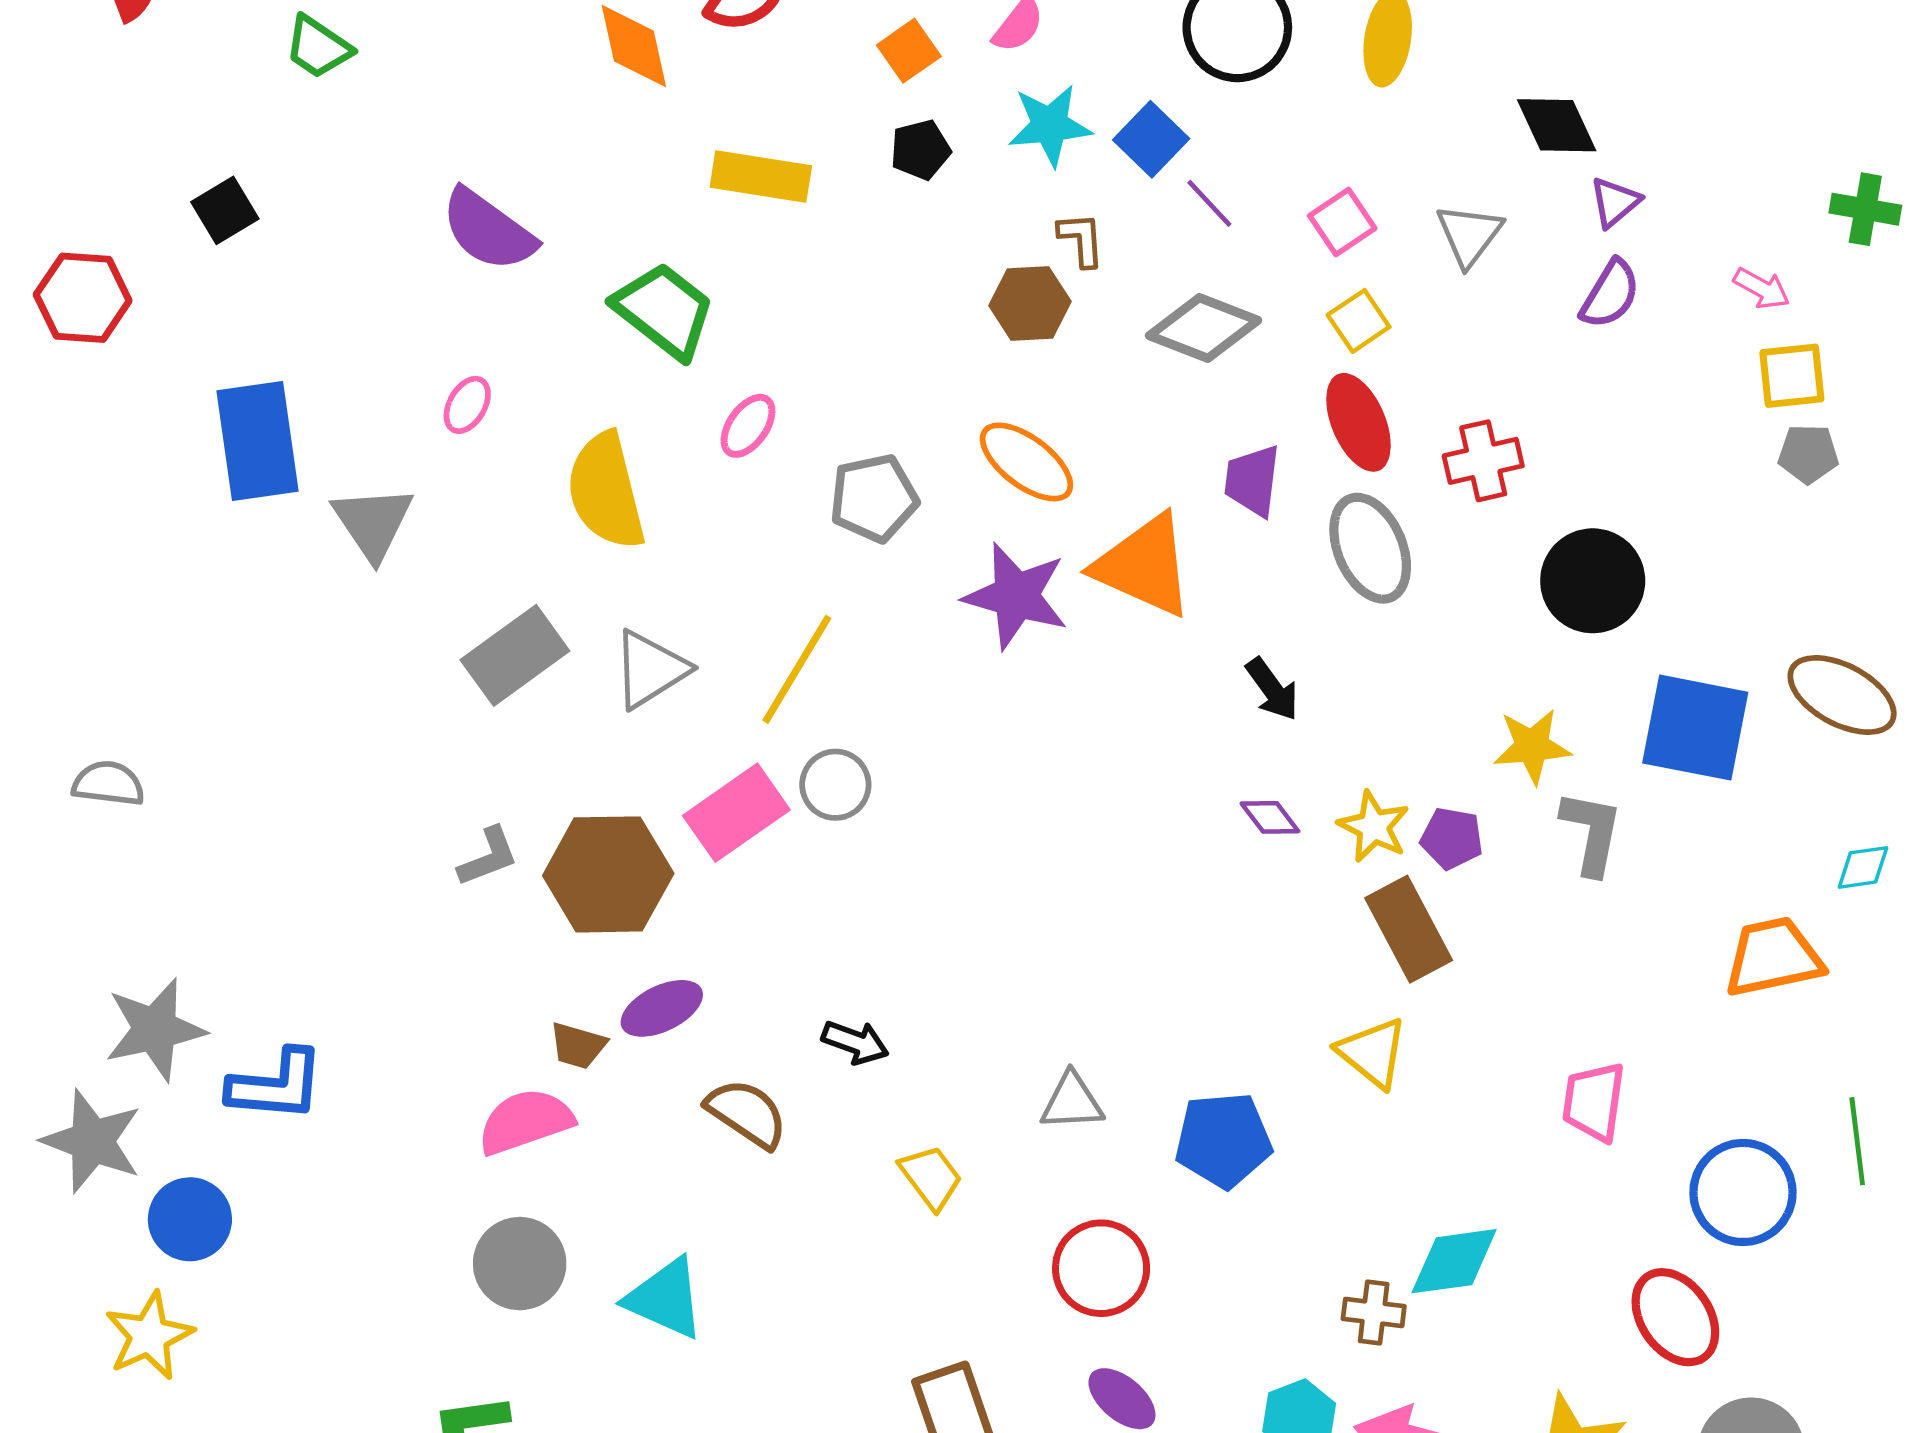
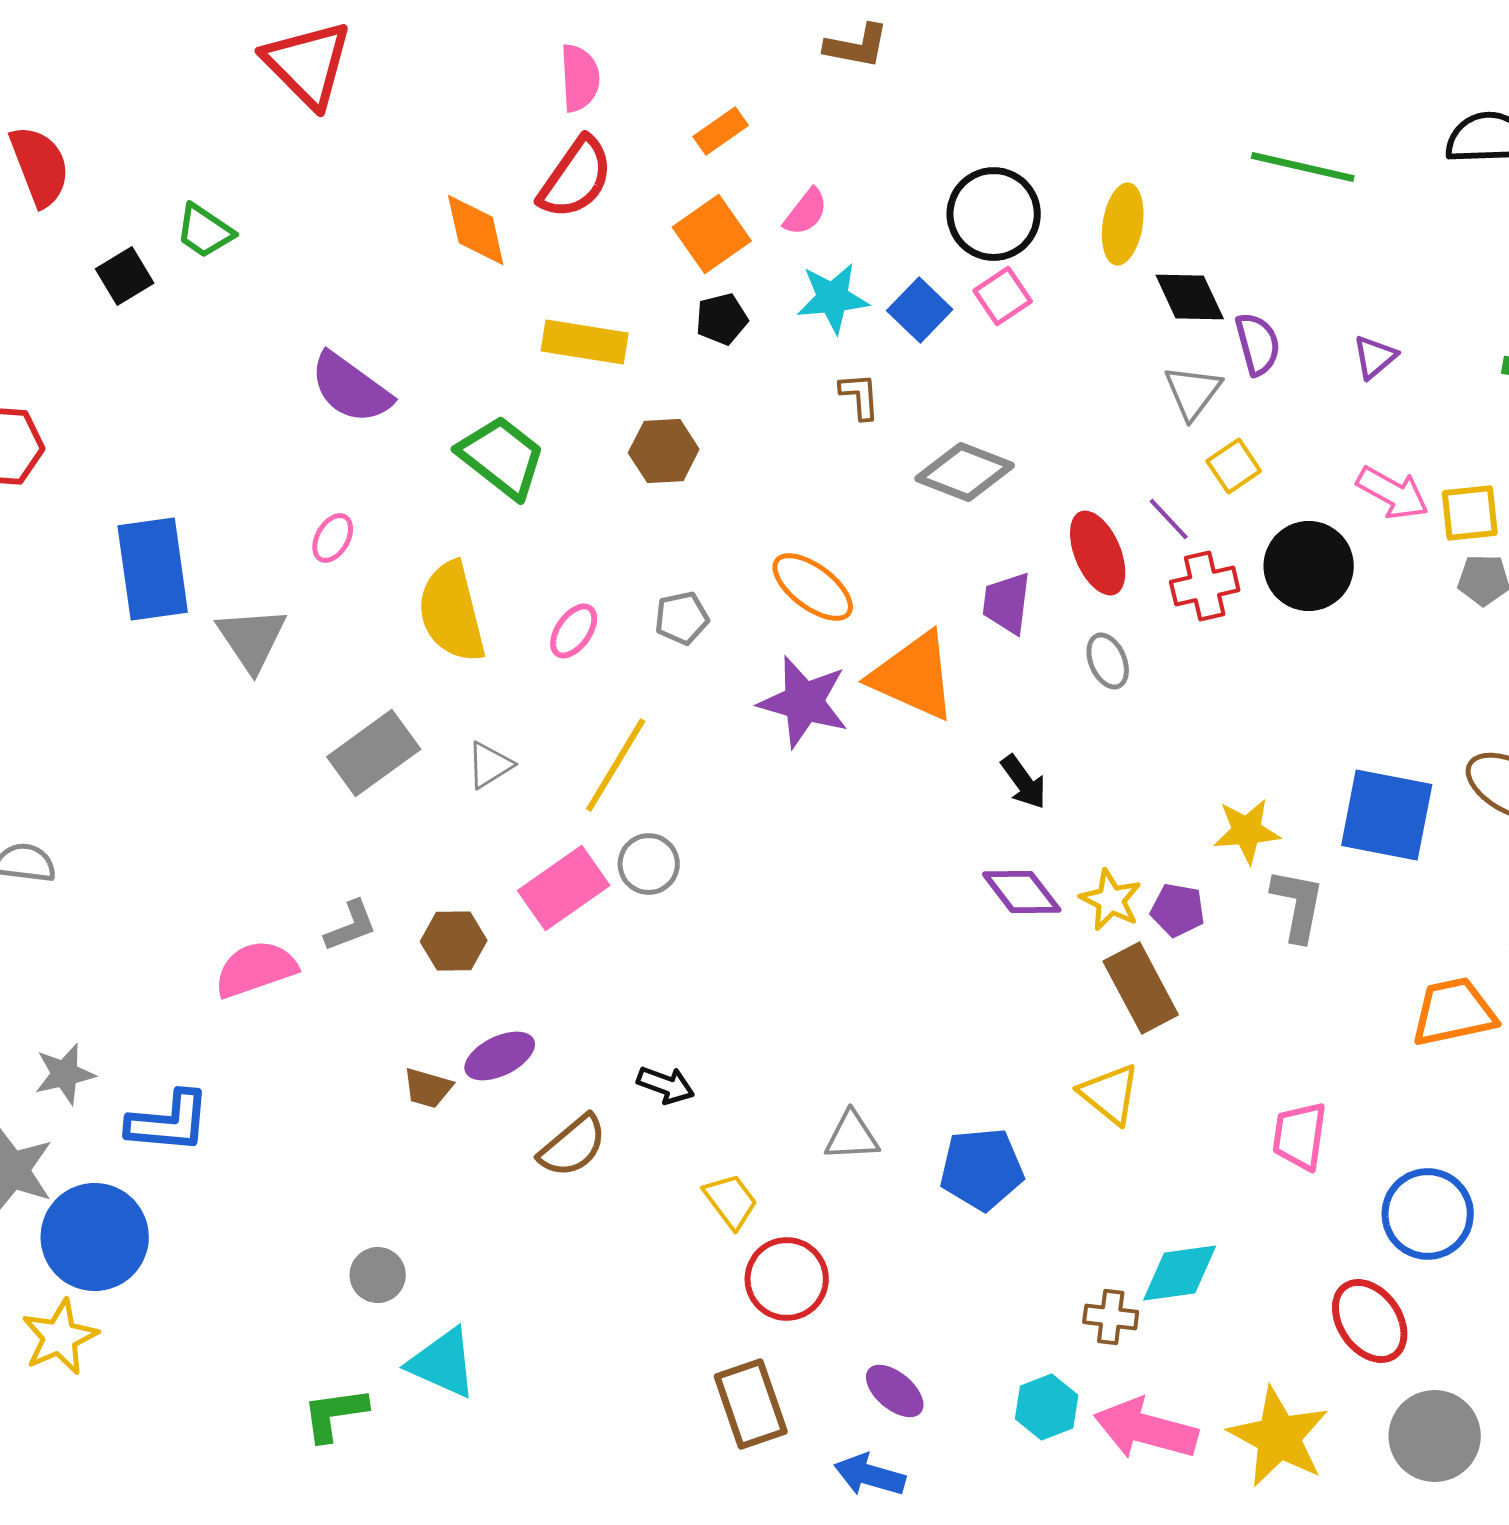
orange square: (909, 51) -> (712, 234), size x1.4
black diamond: (1557, 125) -> (1190, 297), moved
purple triangle: (1615, 202) -> (1375, 357), moved
purple line: (1209, 203) -> (1169, 519), moved
black square: (225, 210) -> (125, 276), moved
pink square: (1342, 222) -> (1003, 296), moved
pink arrow: (1762, 288) -> (1393, 493), moved, size x1.5
purple semicircle: (1610, 294) -> (1258, 344), moved, turned -46
brown hexagon: (1030, 304) -> (664, 451), moved
yellow square: (1359, 321) -> (1234, 466), moved
pink ellipse: (748, 426) -> (574, 631), moved
gray pentagon: (874, 498) -> (682, 618), size x0.7
gray ellipse: (1370, 548) -> (1108, 661), size x0.6
black circle: (1593, 581) -> (1309, 566), moved
gray triangle: (650, 669) -> (490, 765), size x0.7
purple diamond: (1270, 817) -> (1022, 892), size x1.5
brown hexagon: (608, 874) -> (454, 941), size x0.6
gray star: (155, 1029) -> (65, 1074), size x0.7
brown semicircle: (747, 1113) -> (573, 1146), turned 106
pink semicircle: (525, 1121) -> (256, 969), moved
blue circle: (190, 1219) -> (95, 1237), size x1.5
gray circle: (520, 1264) -> (378, 1275), size x0.7
red circle: (1101, 1268) -> (787, 1279), moved
cyan triangle: (665, 1299) -> (443, 1363), moved

